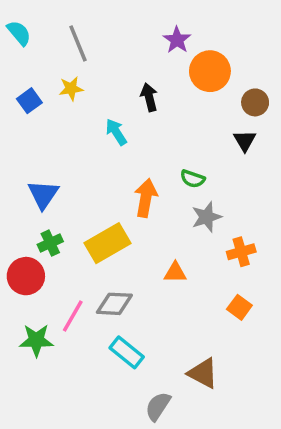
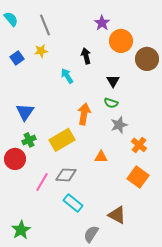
brown circle: (255, 102) -> (147, 59), size x1.5
black triangle: (245, 141) -> (113, 81), moved
orange cross: (241, 252) -> (139, 145), turned -35
orange square: (239, 307) -> (138, 177), size x1.5
green star: (36, 340) -> (21, 230), moved, turned -30

